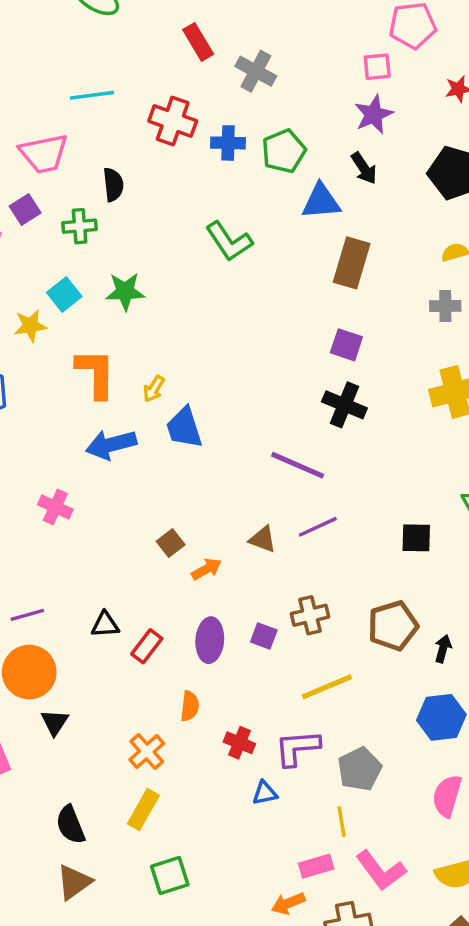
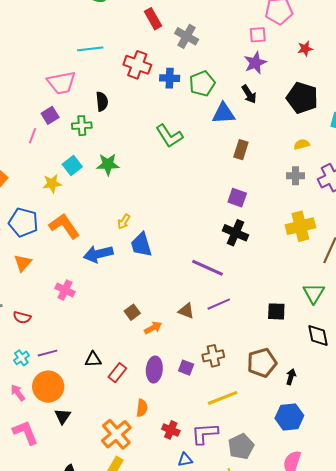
brown rectangle: (352, 263) -> (241, 150), size x0.7
orange L-shape: (96, 373) -> (64, 226), moved, turned -36
orange cross: (147, 751) -> (116, 434), size x1.4

